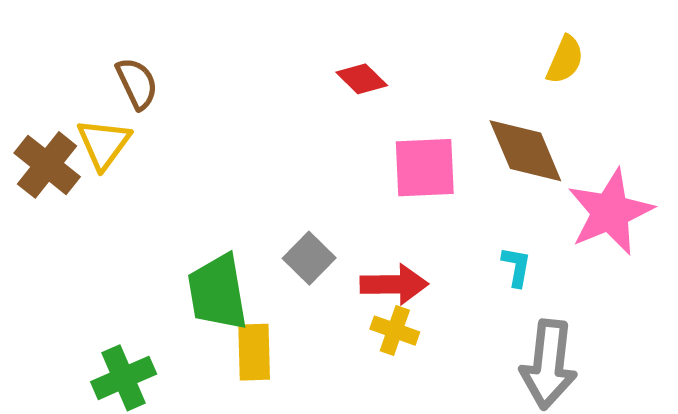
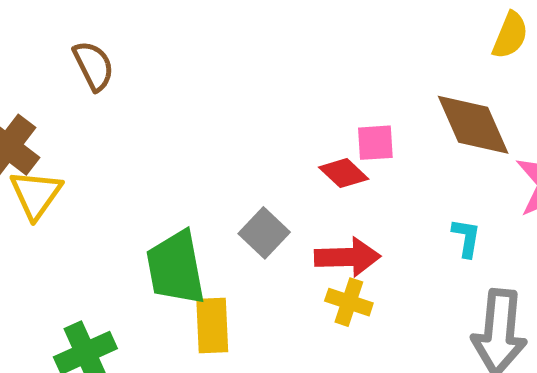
red diamond: (362, 79) -> (344, 173), moved
yellow triangle: (104, 144) -> (36, 194), moved
pink square: (425, 168) -> (375, 143), size x0.6

